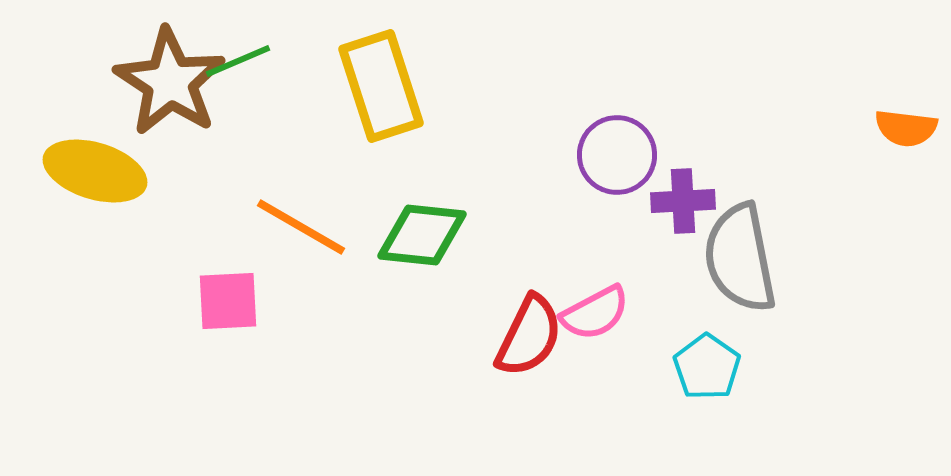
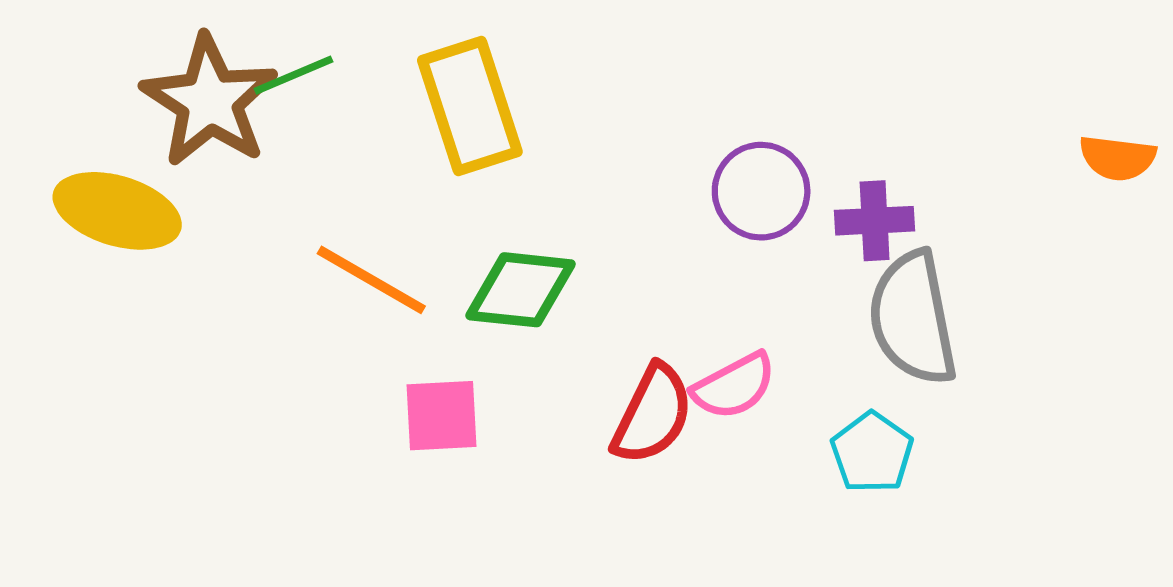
purple cross: (683, 201) -> (875, 221), moved
pink square: (228, 301) -> (442, 416), moved

